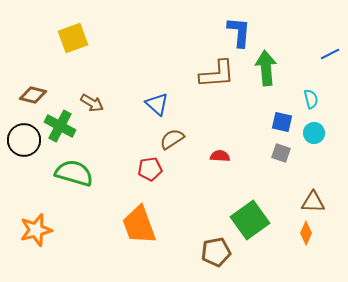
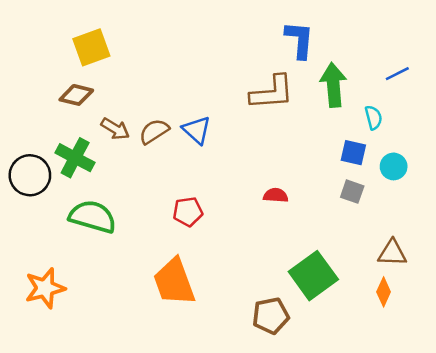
blue line: (330, 54) -> (397, 74), moved
brown diamond: (33, 95) -> (76, 95), moved
cyan semicircle: (311, 99) -> (373, 118), moved
brown semicircle: (172, 139) -> (154, 131), moved

